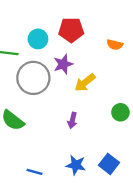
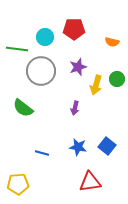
purple star: (63, 64) -> (78, 67), moved
yellow arrow: (85, 83) -> (96, 85), moved, turned -36
green circle: (120, 112) -> (117, 79), moved

